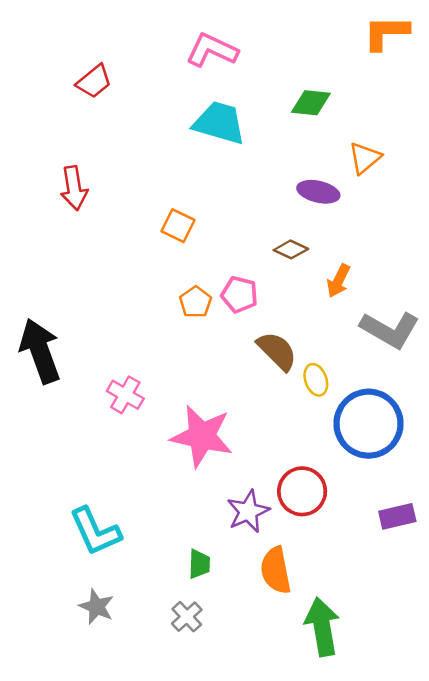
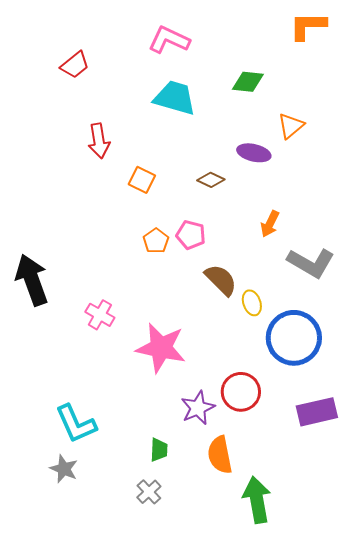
red arrow: (74, 188) -> (99, 141), moved
brown diamond: (291, 249) -> (211, 180), moved
purple rectangle: (397, 516) -> (317, 412), size x1.4
gray star: (97, 607) -> (64, 469), moved

